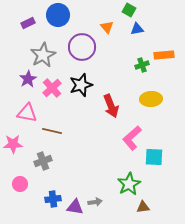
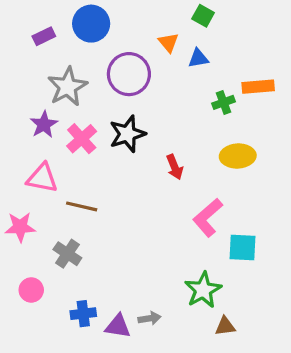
blue triangle: (137, 29) -> (198, 58), moved
red arrow: (111, 106) -> (175, 167), size x0.7
gray cross: (43, 161) -> (67, 254), turned -36

